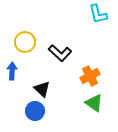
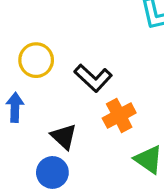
orange cross: (90, 76) -> (119, 115), moved

